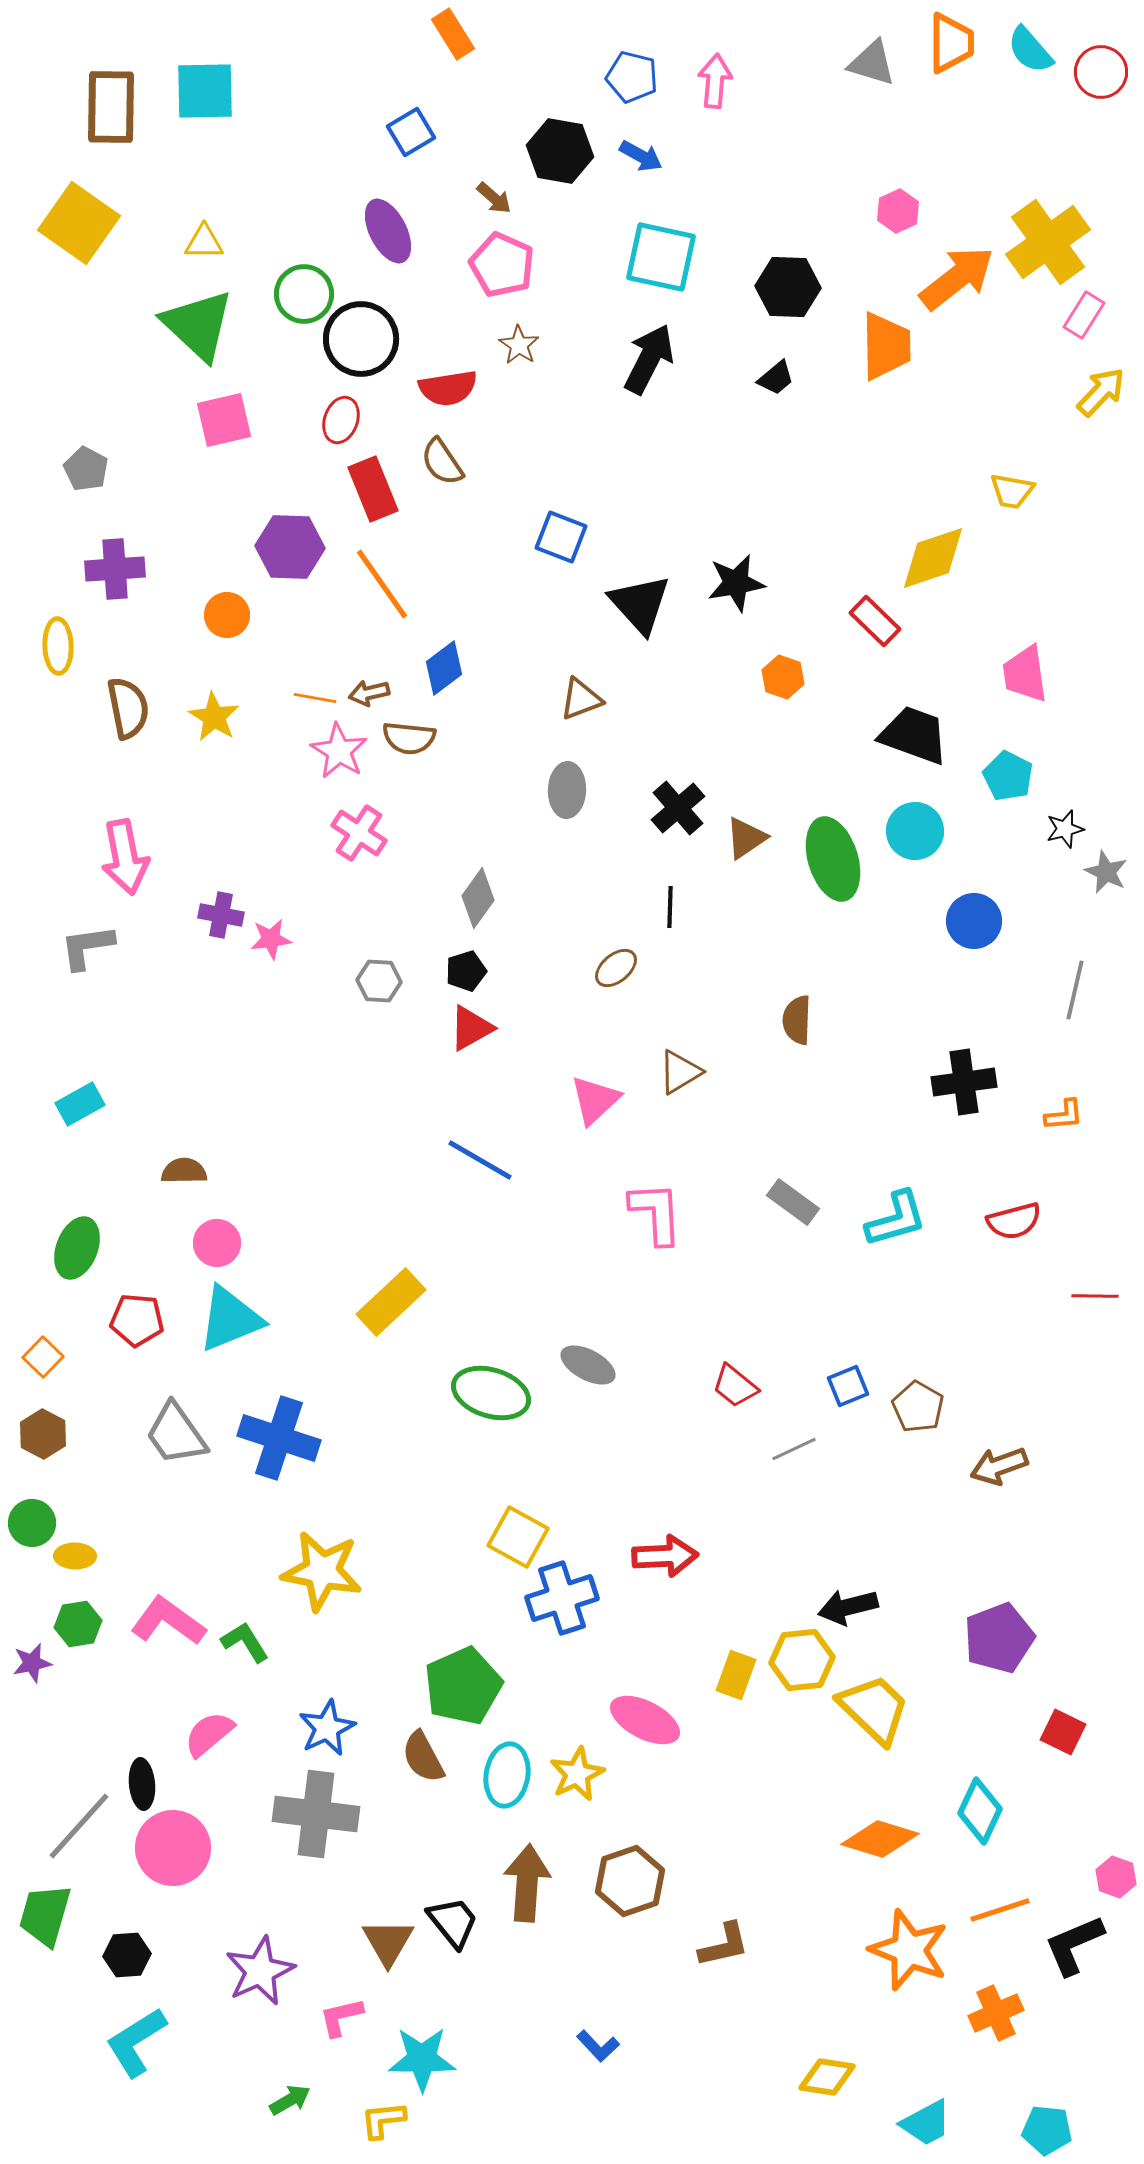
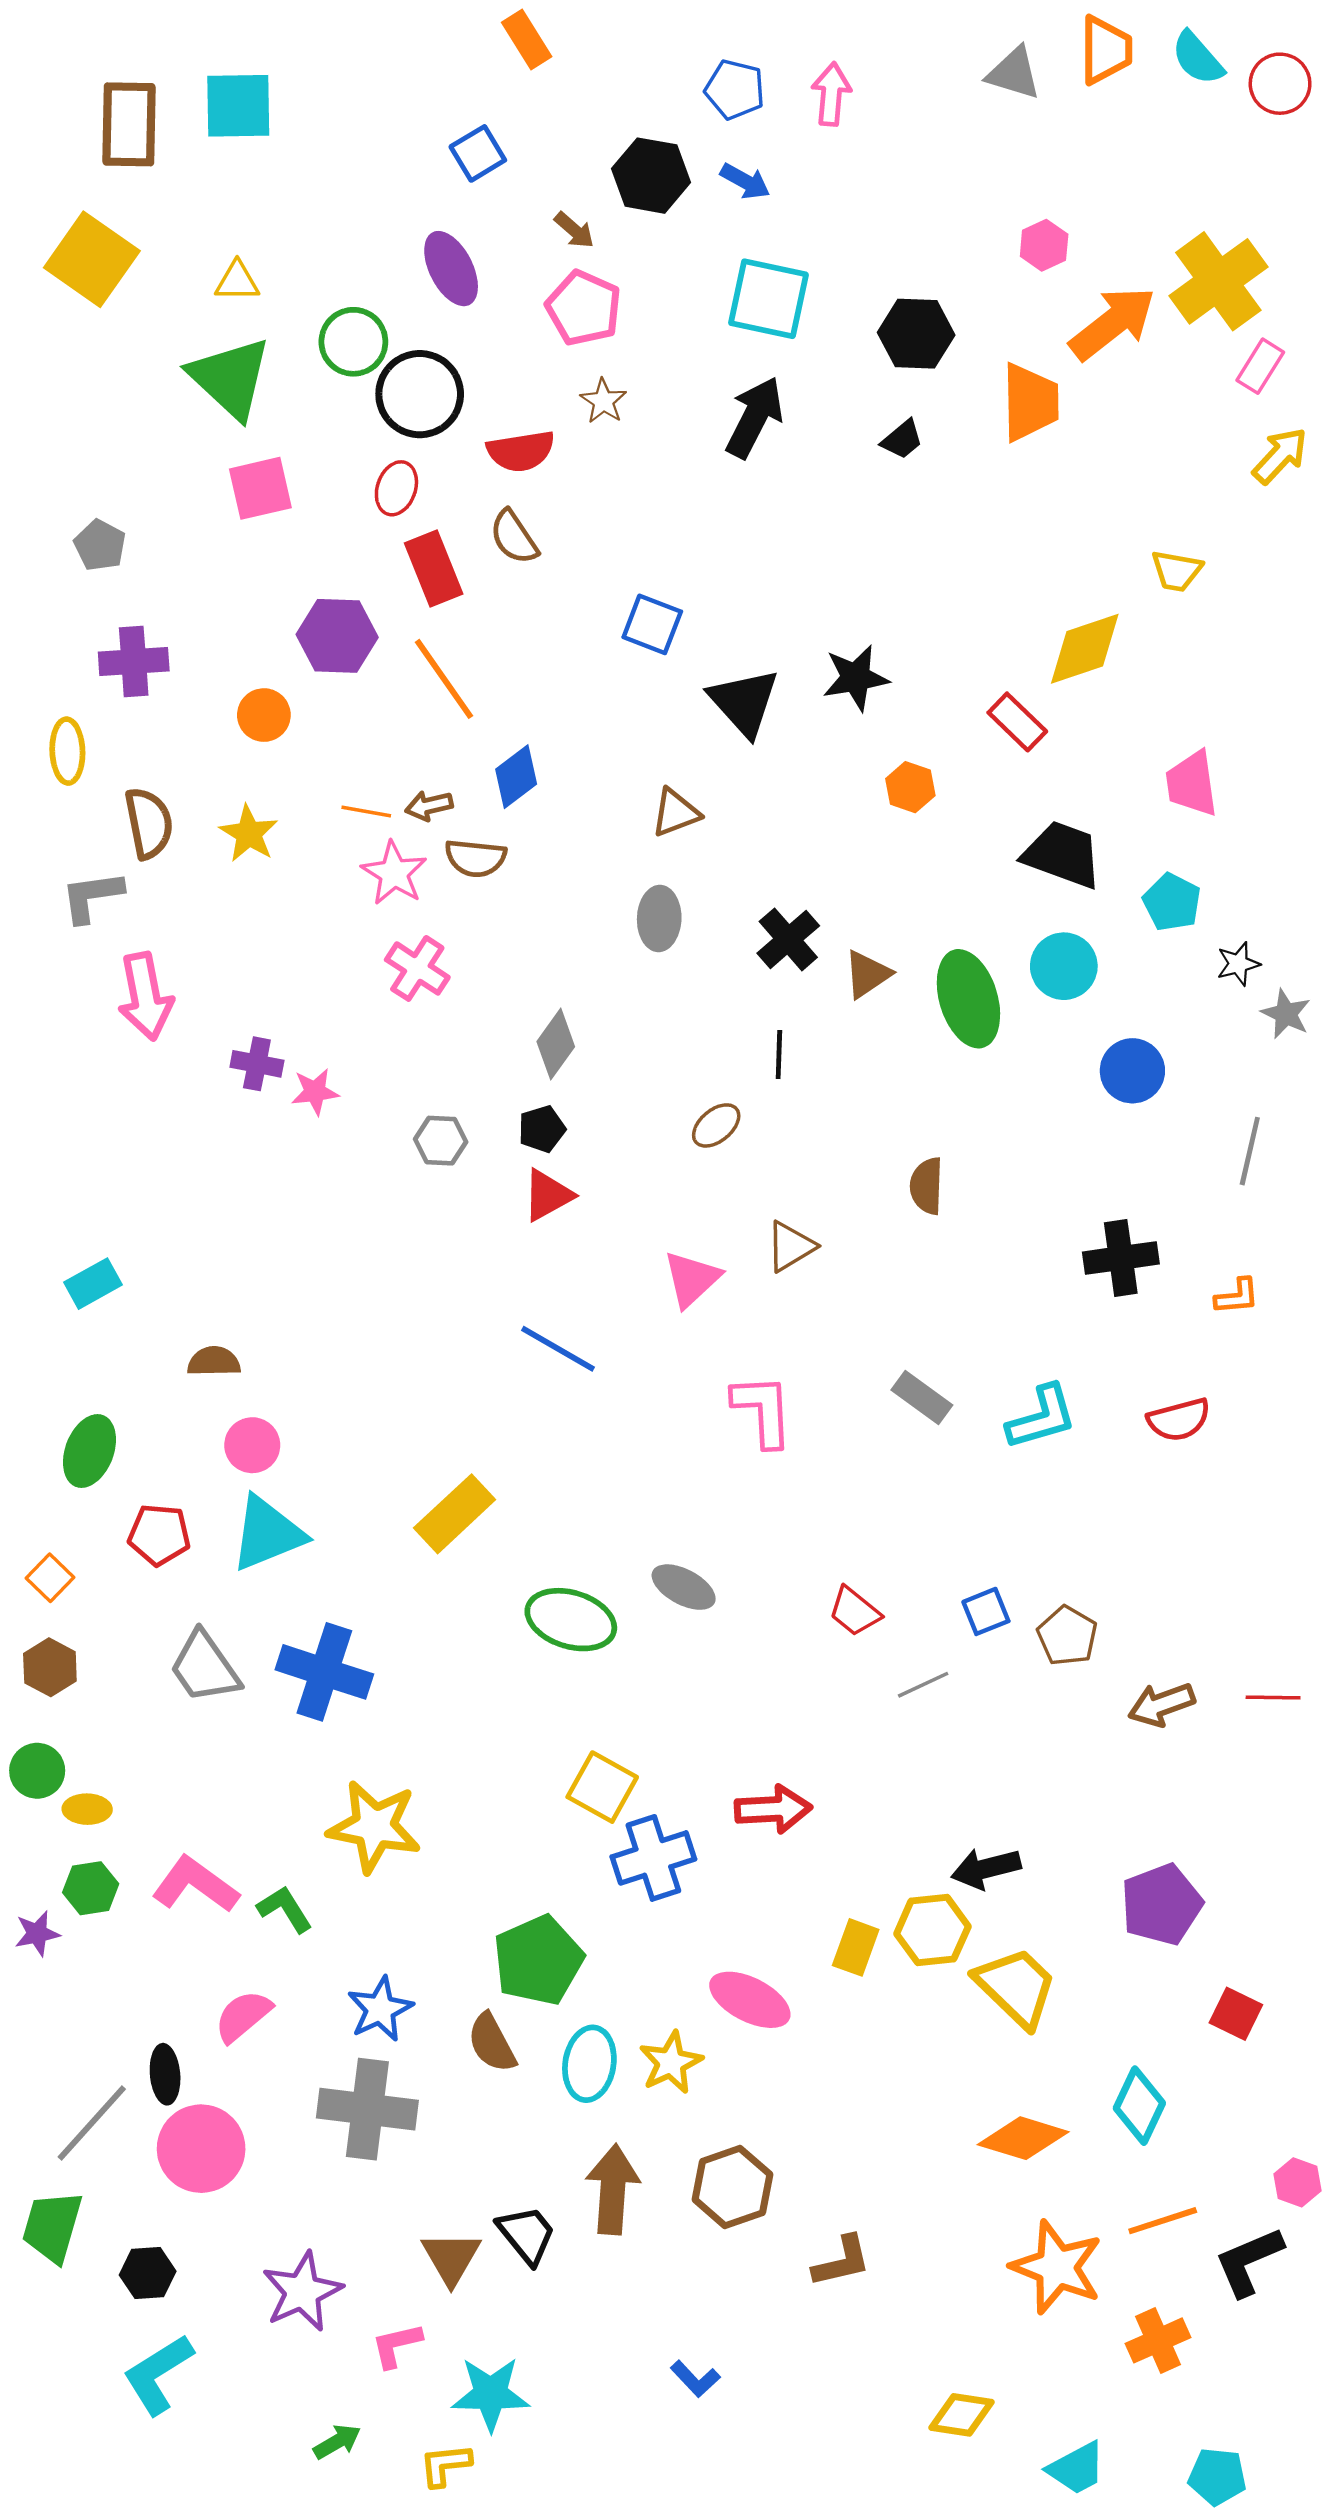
gray L-shape: (87, 947) -> (92, 896), moved
red line: (1095, 1296) -> (1273, 1698), moved

